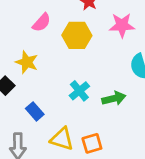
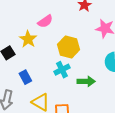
pink semicircle: (42, 22) -> (45, 21), moved
yellow hexagon: (77, 35) -> (69, 47), moved

